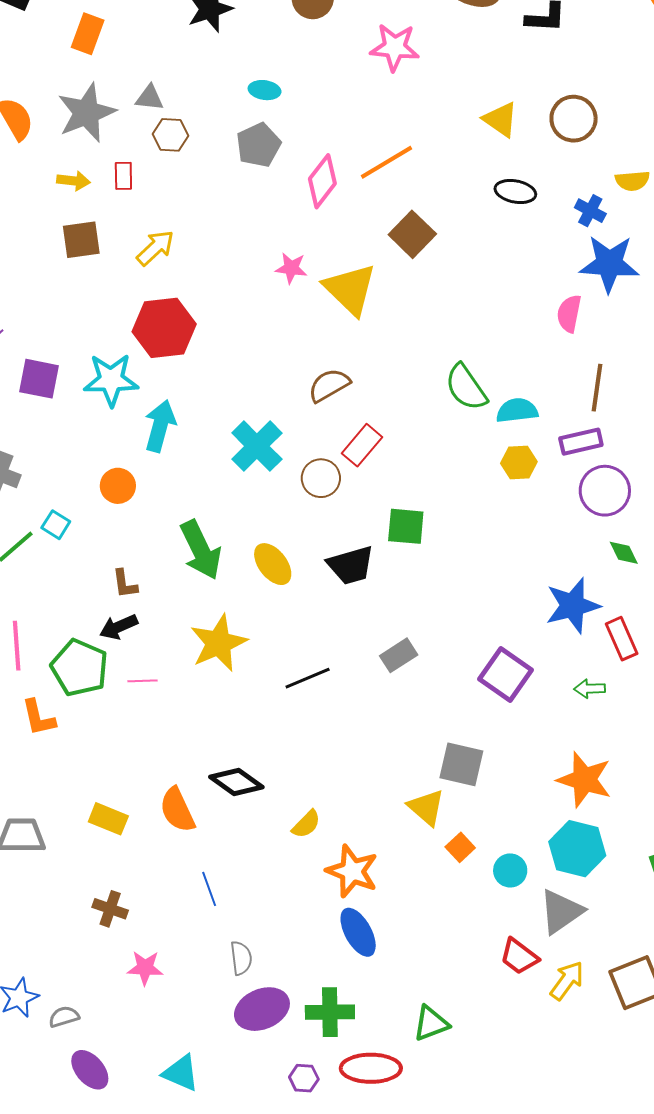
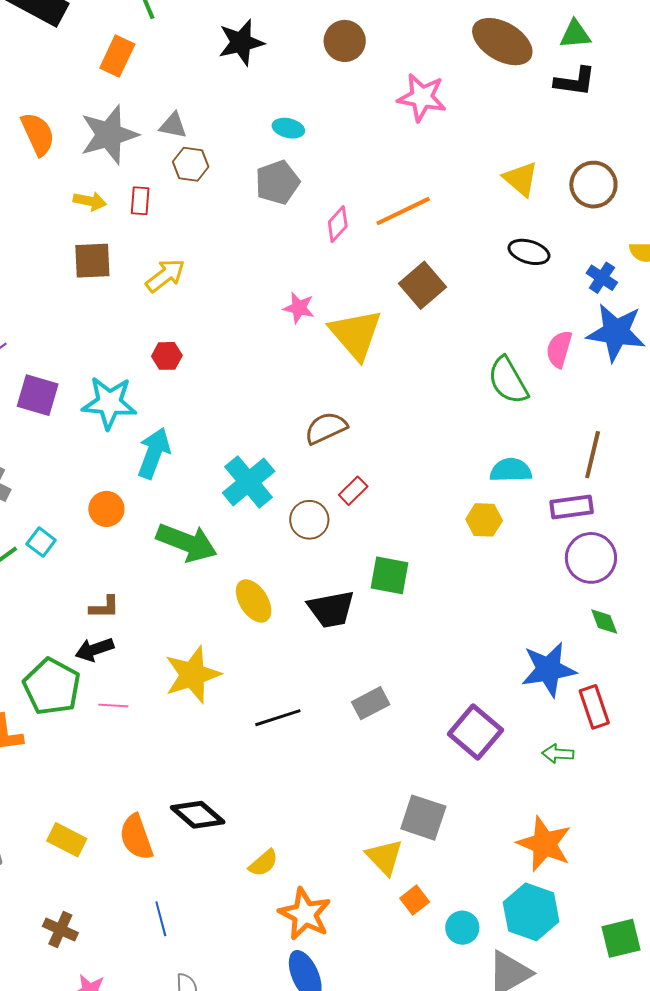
pink diamond: (322, 181) -> (338, 224), size x0.7
pink semicircle: (569, 314) -> (559, 349), moved
red hexagon: (164, 328) -> (167, 356), size x0.5
green semicircle: (466, 387) -> (508, 381), moved
red rectangle: (362, 445) -> (353, 491), size x0.7
yellow hexagon: (519, 463) -> (484, 520), moved
green arrow: (201, 550) -> (187, 543), moved, turned -48
brown L-shape: (125, 584) -> (104, 607), turned -88

